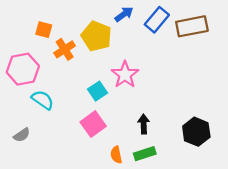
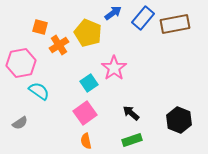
black arrow: (144, 124) -> (131, 113), turned -48
orange semicircle: (116, 155) -> (86, 141), moved

